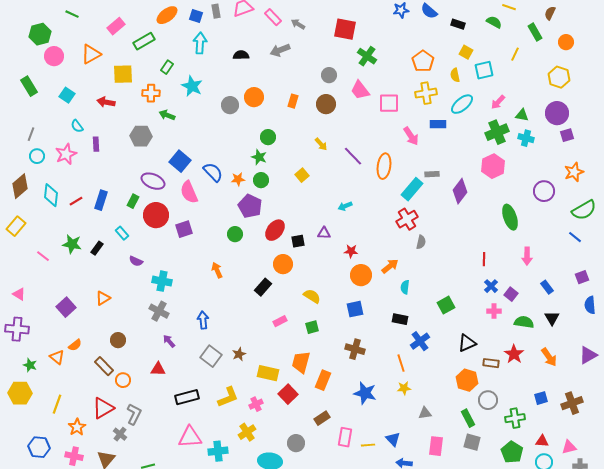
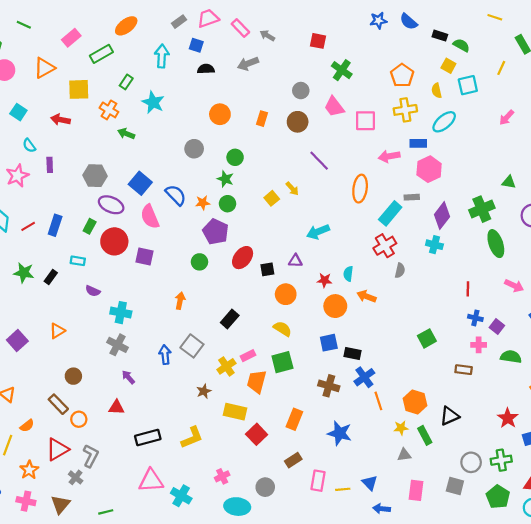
gray rectangle: (216, 11) -> (179, 22), turned 64
blue square: (196, 16) -> (196, 45), moved
green semicircle: (494, 22) -> (461, 45), moved
red square: (345, 29) -> (318, 41), size x0.7
orange cross: (151, 93) -> (109, 110), turned 30
pink arrow: (498, 102) -> (507, 117), moved
gray circle: (230, 105) -> (194, 149), moved
green triangle: (522, 115) -> (509, 182), moved
green cross: (497, 132) -> (482, 209), moved
gray hexagon: (141, 136) -> (95, 176), moved
pink arrow: (411, 136) -> (389, 156), turned 114
cyan cross: (526, 138) -> (434, 245), moved
yellow arrow: (321, 144) -> (292, 189), moved
purple line: (353, 156) -> (319, 161), moved
pink hexagon: (493, 166) -> (429, 169), moved
cyan arrow: (345, 206) -> (318, 232), size x1.5
purple square: (184, 229) -> (145, 256), turned 30
cyan rectangle: (122, 233) -> (78, 261), turned -40
pink arrow: (527, 256) -> (514, 286), turned -66
orange circle: (283, 264) -> (286, 294), moved
orange arrow: (390, 266) -> (367, 296), turned -120
orange arrow: (217, 270) -> (180, 301), turned 35
blue cross: (491, 286) -> (475, 318), turned -32
cyan semicircle: (405, 287) -> (348, 274), moved
black rectangle: (400, 319) -> (353, 353), moved
green square: (312, 327) -> (282, 362), size x1.5
blue cross: (420, 341) -> (364, 377), moved
black triangle: (467, 343) -> (450, 416), moved
orange semicircle: (75, 345) -> (27, 426), moved
red star: (514, 354) -> (508, 418), moved
gray square: (211, 356) -> (192, 346), moved
orange trapezoid: (301, 362) -> (257, 382), moved
brown rectangle: (491, 363) -> (464, 370), moved
orange hexagon: (467, 380) -> (415, 402), moved
yellow star: (404, 388) -> (401, 428), moved
gray circle: (488, 400) -> (471, 462), moved
pink cross: (256, 404) -> (222, 476), moved
green rectangle: (468, 418) -> (425, 435), moved
yellow cross: (247, 432) -> (226, 366), moved
cyan cross: (218, 451) -> (181, 496), turned 36

